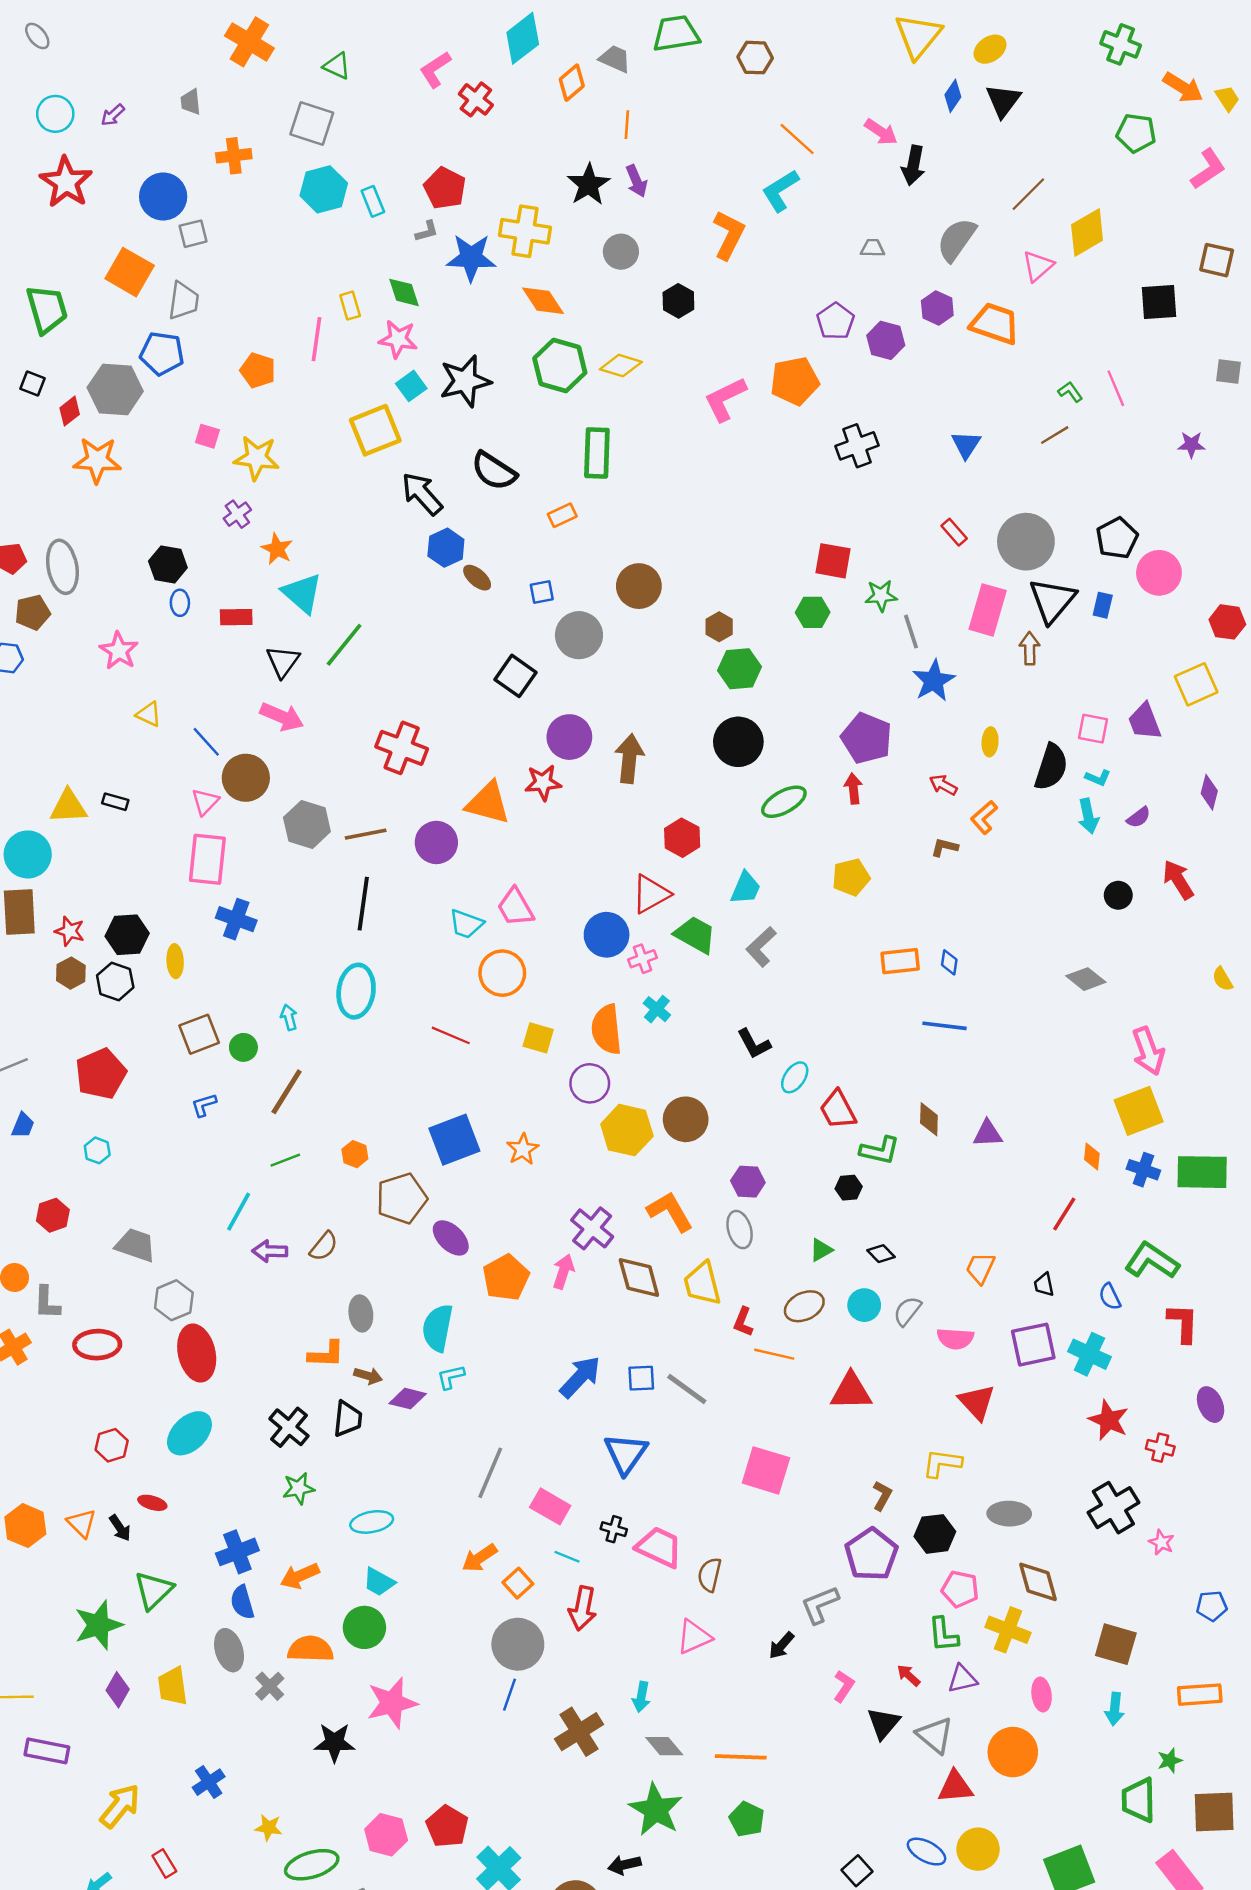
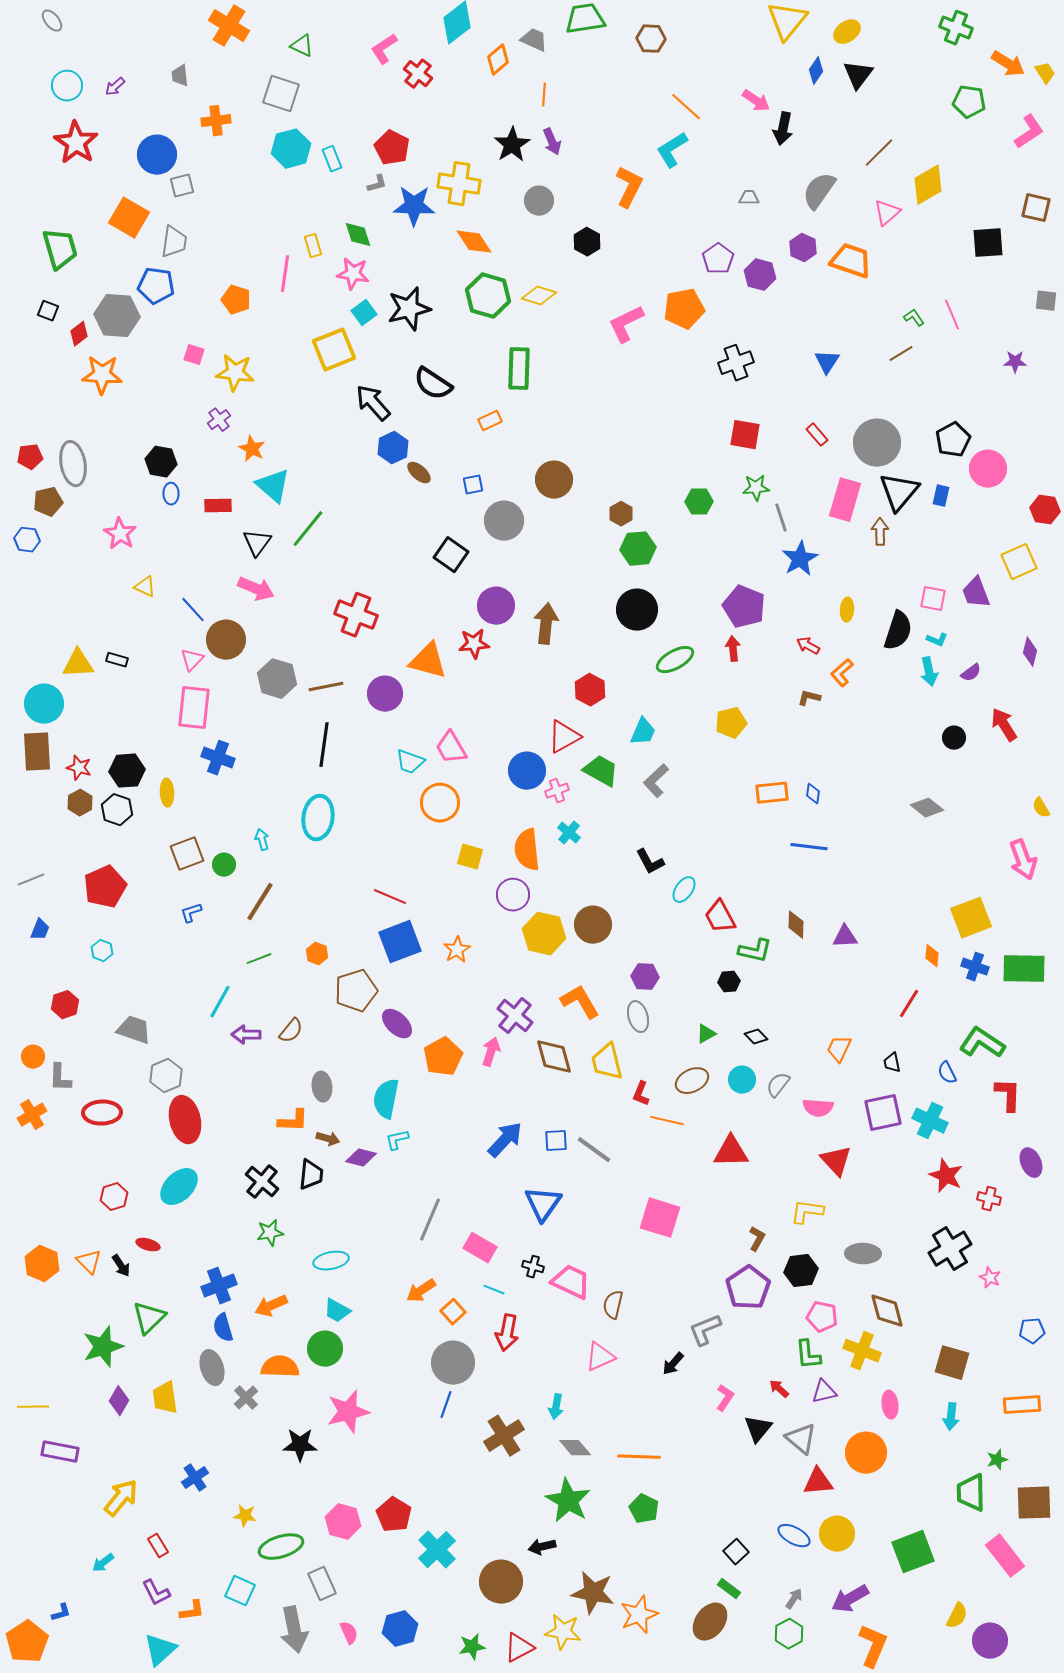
red square: (833, 561) -> (745, 435), moved
red line: (451, 1035) -> (390, 897), moved
pink arrow: (1148, 1051) -> (1023, 860), moved

